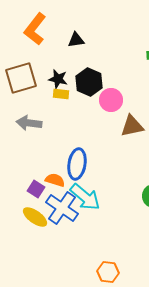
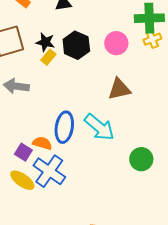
yellow rectangle: (61, 94) -> (48, 57), turned -56
pink circle: (111, 100) -> (116, 43), moved
cyan arrow: (85, 197) -> (99, 127), moved

